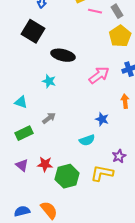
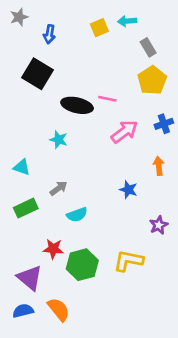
pink line: (95, 11) -> (107, 99), moved
cyan semicircle: (87, 140) -> (77, 215), moved
purple star: (119, 156) -> (159, 225), moved
purple triangle: (22, 165) -> (30, 278), moved, size x1.5

